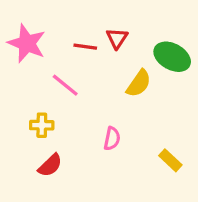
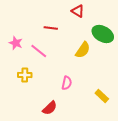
red triangle: (117, 38) -> (78, 11), moved, turned -32
pink star: (27, 43) -> (16, 43), moved, size x0.6
red semicircle: (50, 165) -> (50, 108), moved

